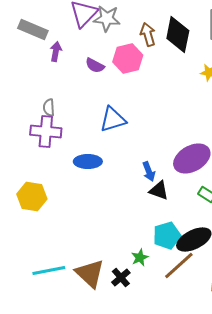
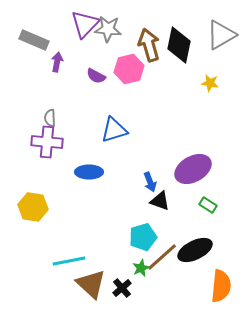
brown arrow: (148, 34) -> (149, 45), size x1.4
cyan pentagon: (167, 236) -> (143, 237), moved
brown line: (179, 266) -> (162, 257), moved
cyan line: (49, 270) -> (69, 261), moved

